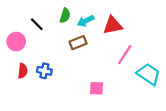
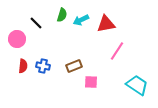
brown rectangle: (78, 43) -> (74, 66), moved
cyan trapezoid: (149, 74) -> (137, 85), moved

